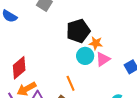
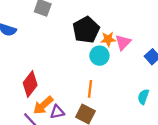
pink triangle: (103, 59) -> (123, 42), moved
orange line: (71, 83) -> (90, 89), turned 42

